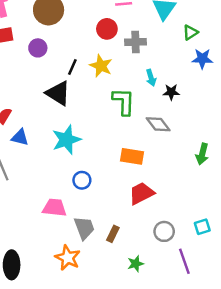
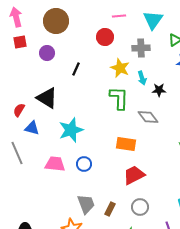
gray cross: (136, 42) -> (141, 48), moved
yellow star: (101, 66) -> (120, 68), moved
black triangle: (58, 93) -> (47, 98), moved
pink trapezoid: (54, 208) -> (55, 164), moved
gray circle: (164, 231) -> (140, 207), moved

